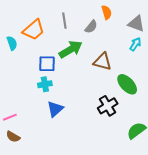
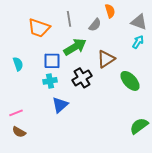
orange trapezoid: (34, 30) -> (39, 28), turned 60
cyan semicircle: (12, 43) -> (18, 64), moved
brown triangle: (102, 62) -> (106, 59), turned -48
black cross: (108, 106) -> (82, 78), moved

